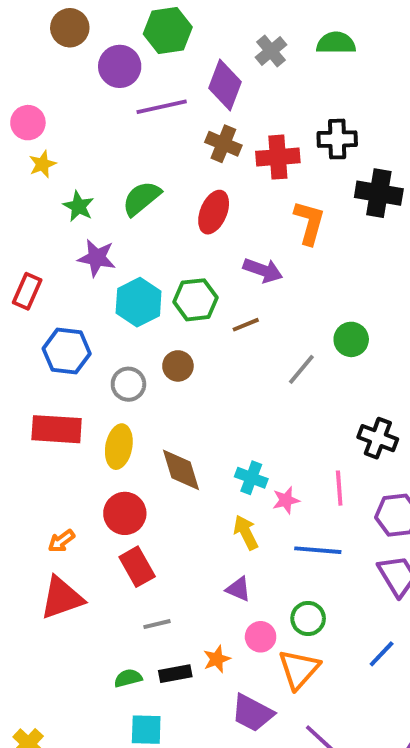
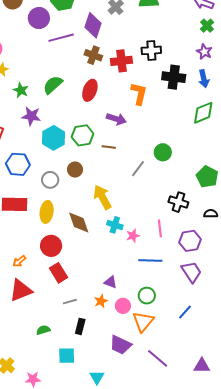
brown line: (246, 325) -> (109, 147), turned 32
yellow arrow: (246, 532) -> (102, 197), moved, size x1.4
orange star: (217, 659) -> (101, 301), moved
black rectangle: (175, 674) -> (80, 326), turned -63
green semicircle: (128, 678) -> (43, 330), moved

